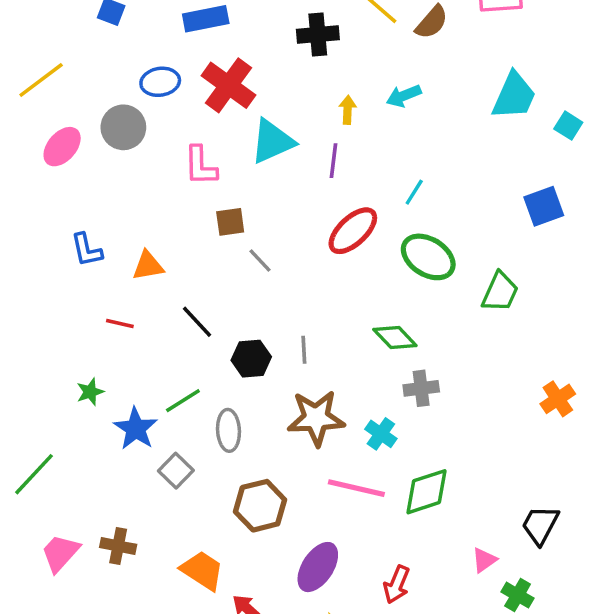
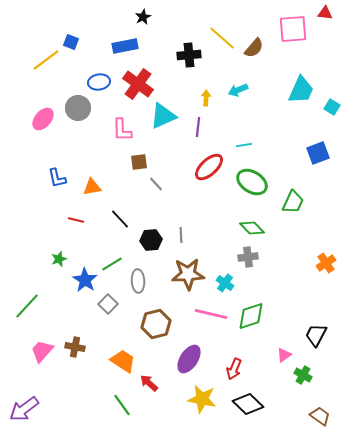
yellow line: (41, 80) -> (46, 60), moved
cyan line: (414, 192) -> (244, 145), turned 49
green diamond: (395, 338) -> (252, 228), moved

